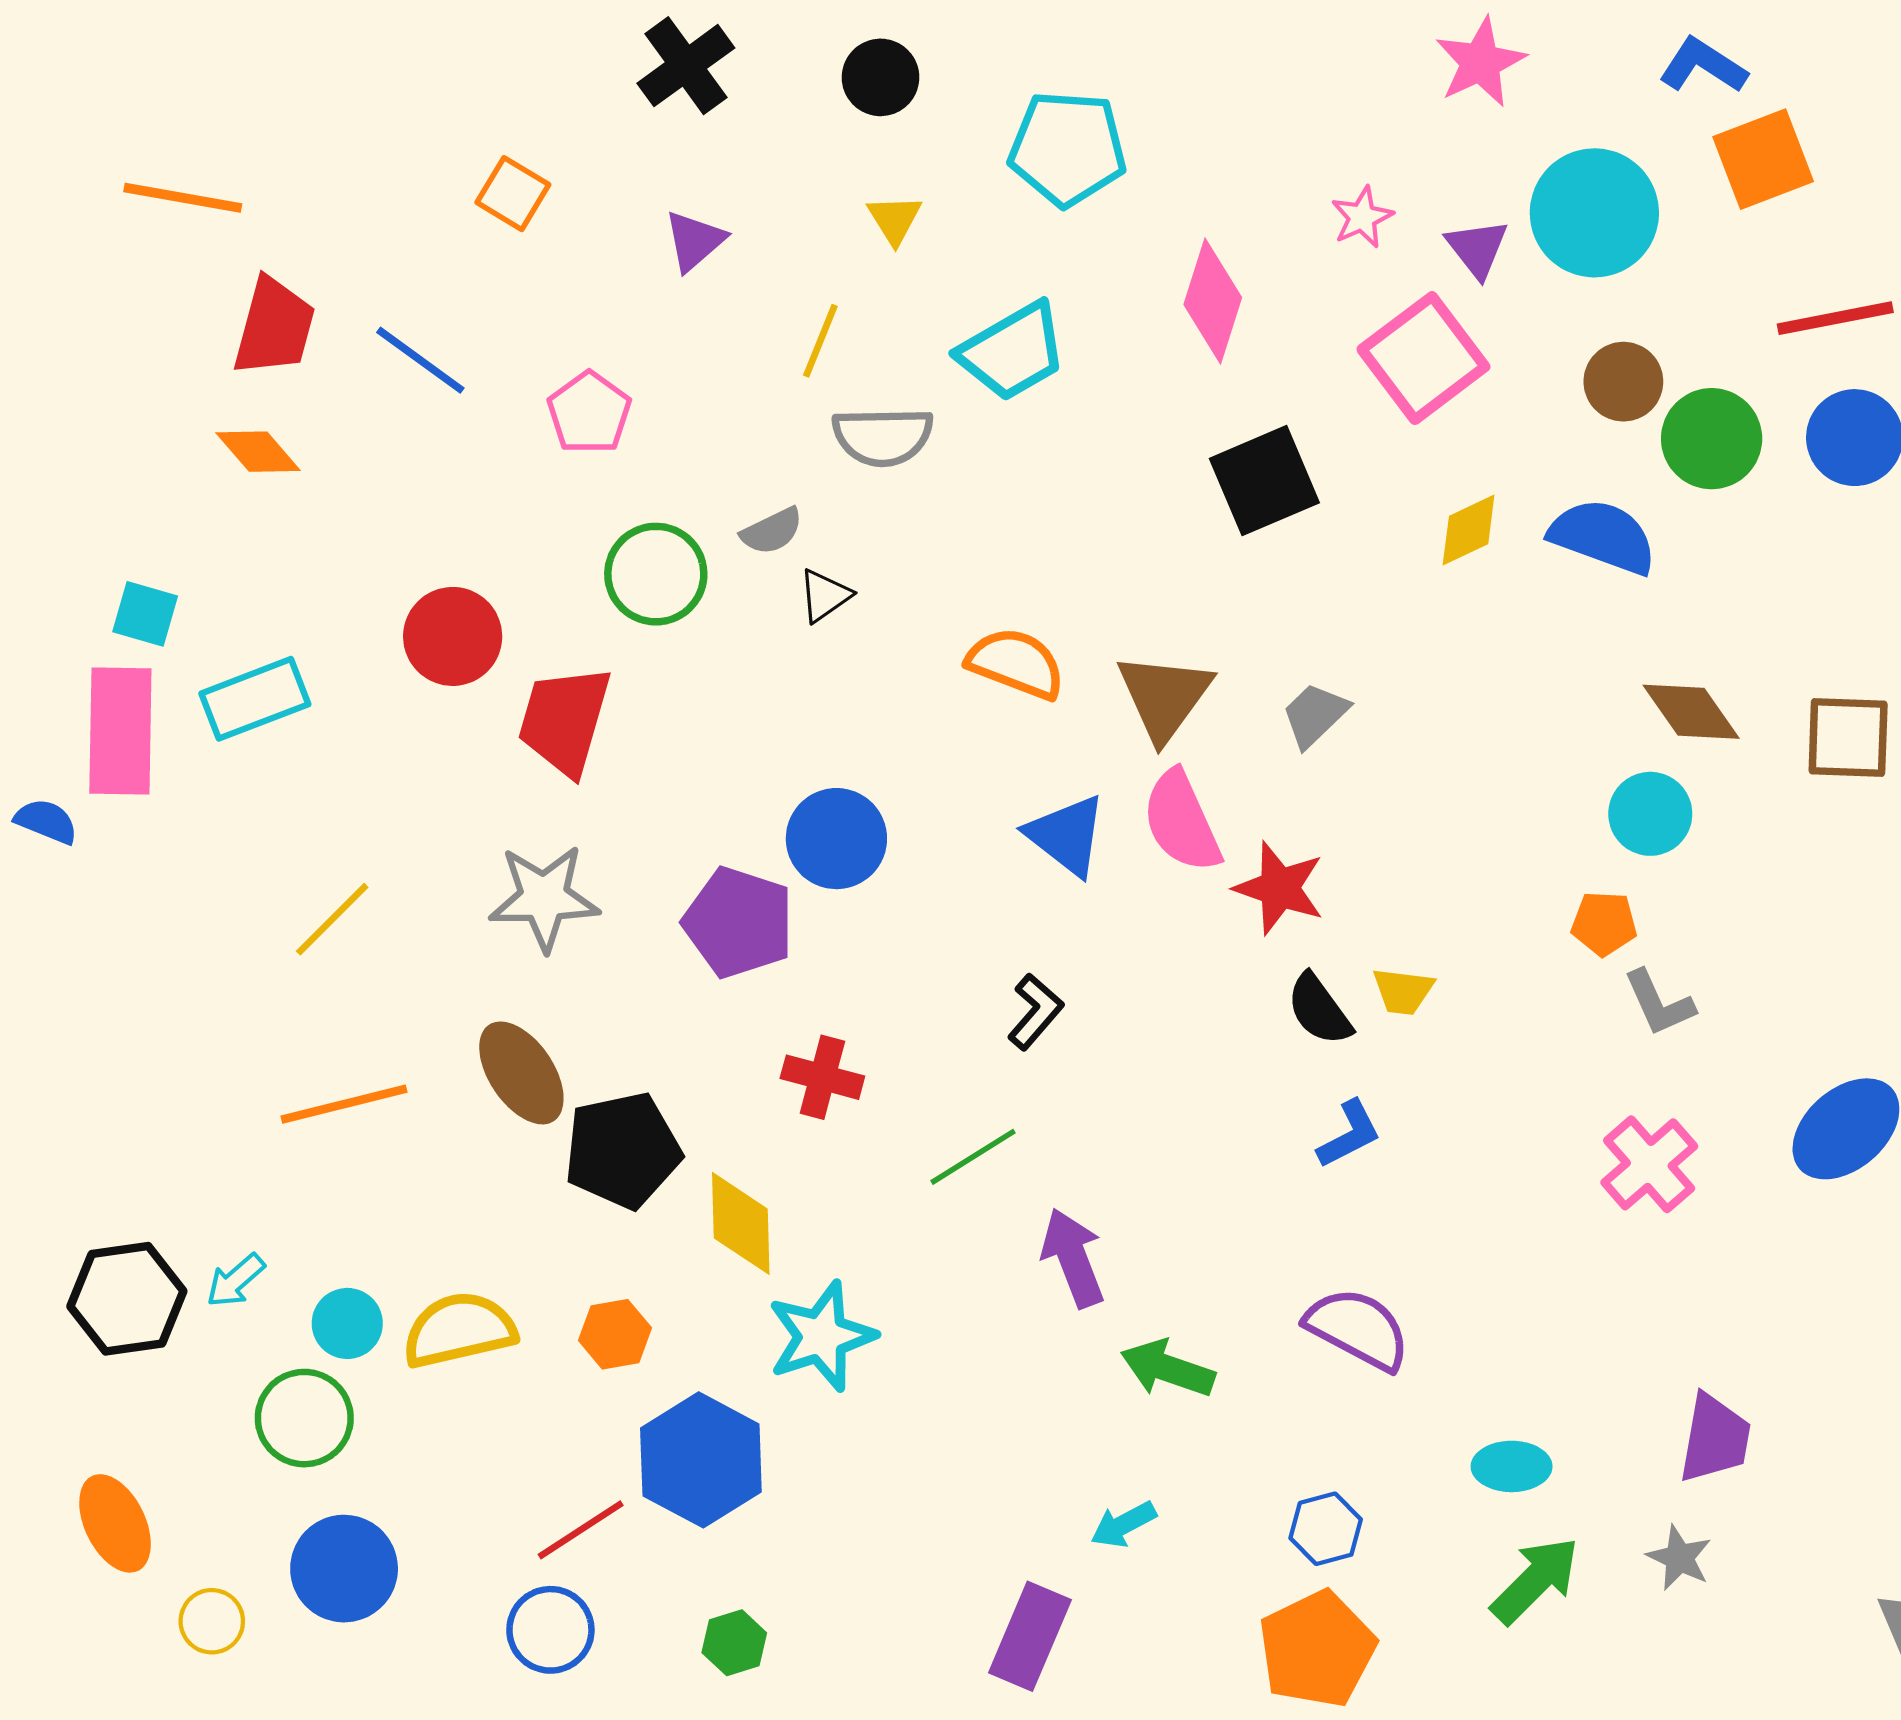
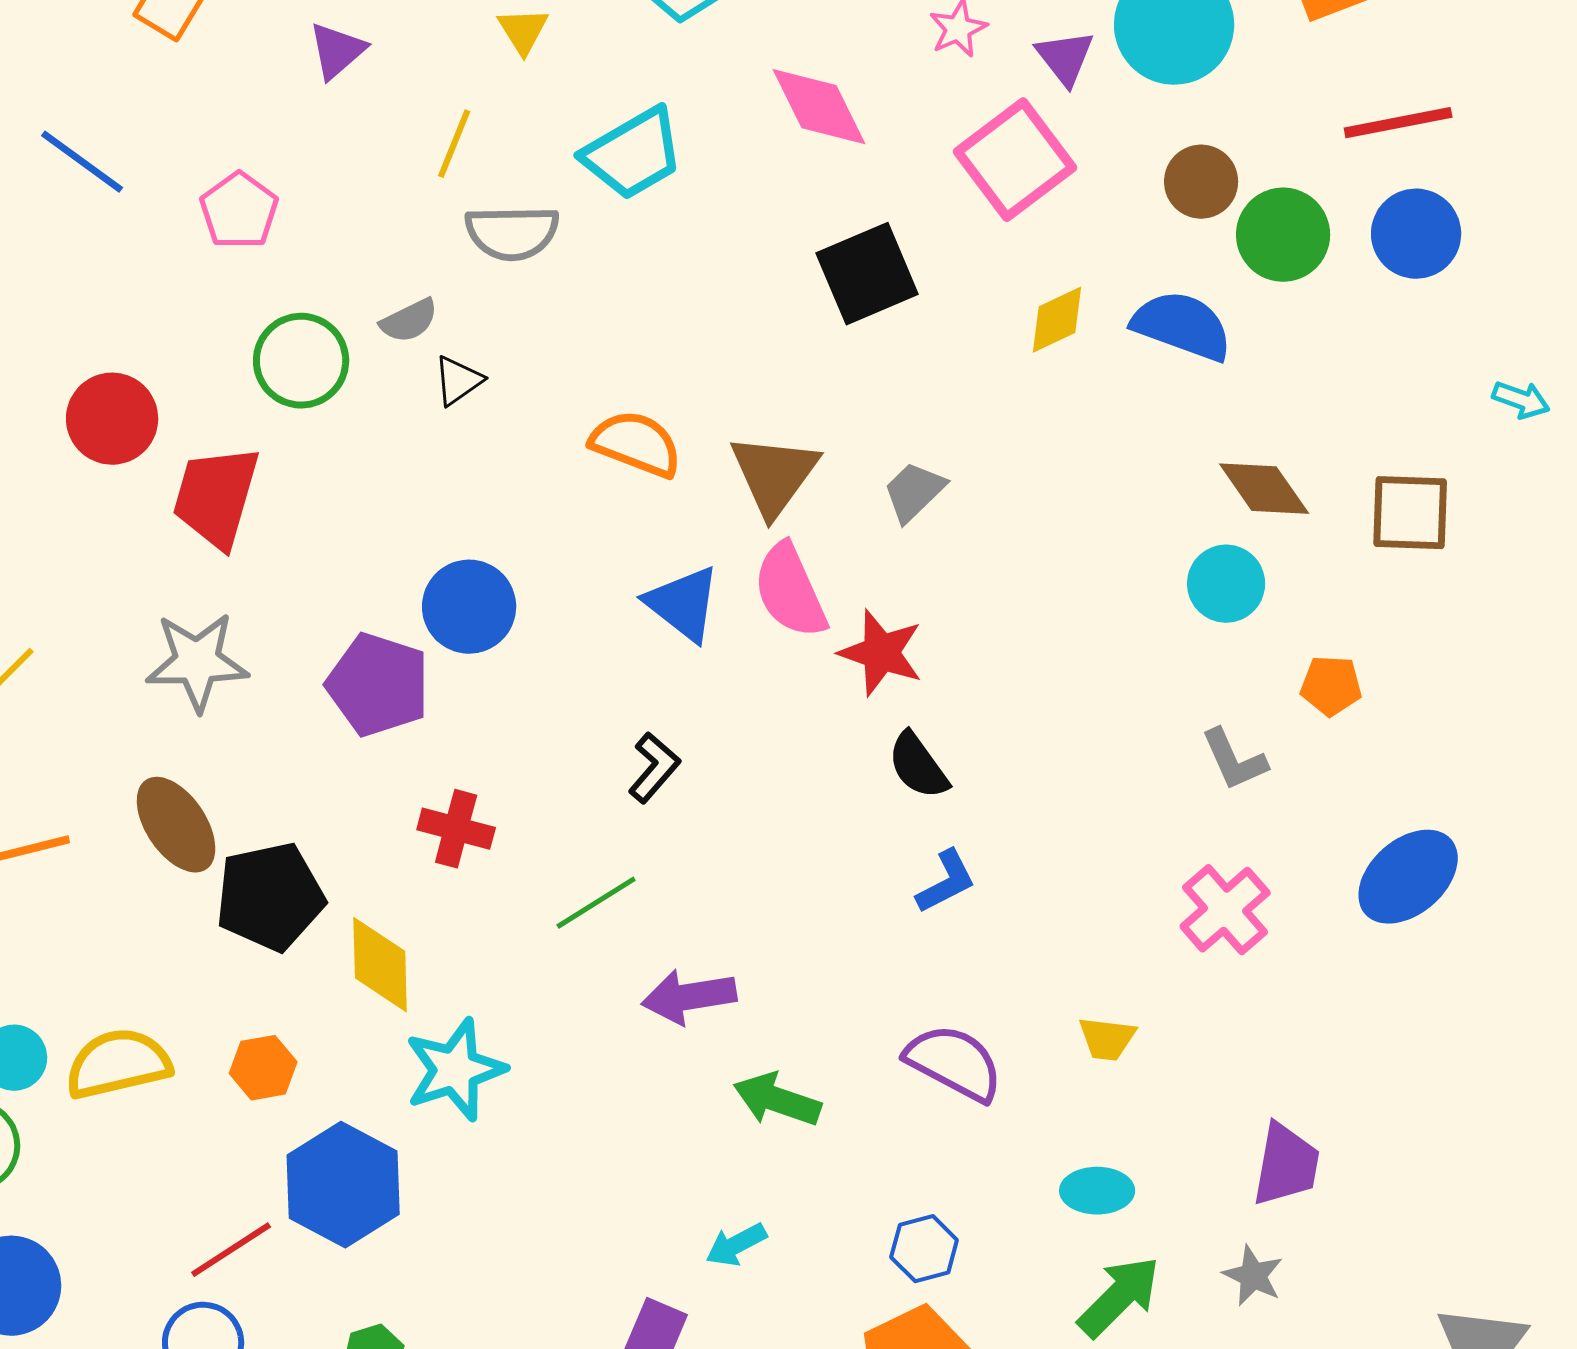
pink diamond: (1213, 301) -> (819, 107), turned -44
orange pentagon: (1604, 924) -> (1331, 686), moved
yellow trapezoid: (1403, 991) -> (1107, 1039), moved
purple arrow: (1073, 1258) -> (689, 997), turned -78

